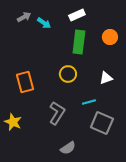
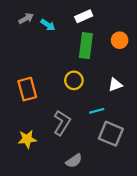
yellow star: (13, 122) -> (27, 139), moved, turned -30

